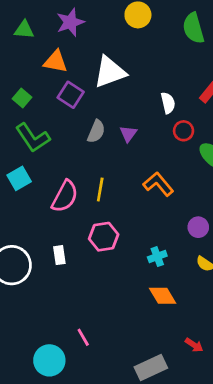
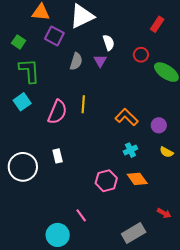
white semicircle: (168, 103) -> (109, 43), moved
green L-shape: (33, 138) -> (29, 71), turned -144
orange L-shape: (158, 184) -> (127, 117), moved
pink hexagon: (104, 237) -> (106, 181), moved

